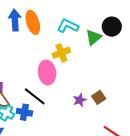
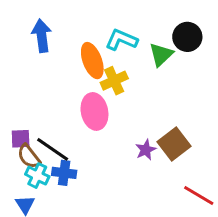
orange ellipse: (33, 22) -> (92, 61), moved
black line: (35, 96) -> (53, 149), moved
brown square: (99, 97) -> (174, 144), size x1.5

